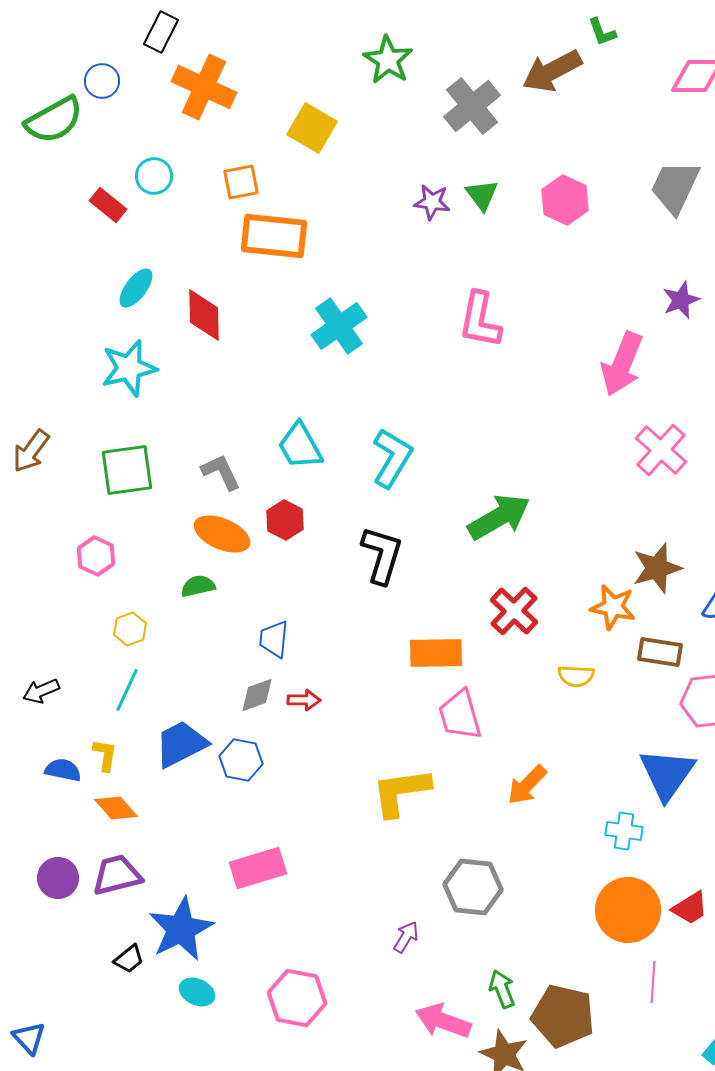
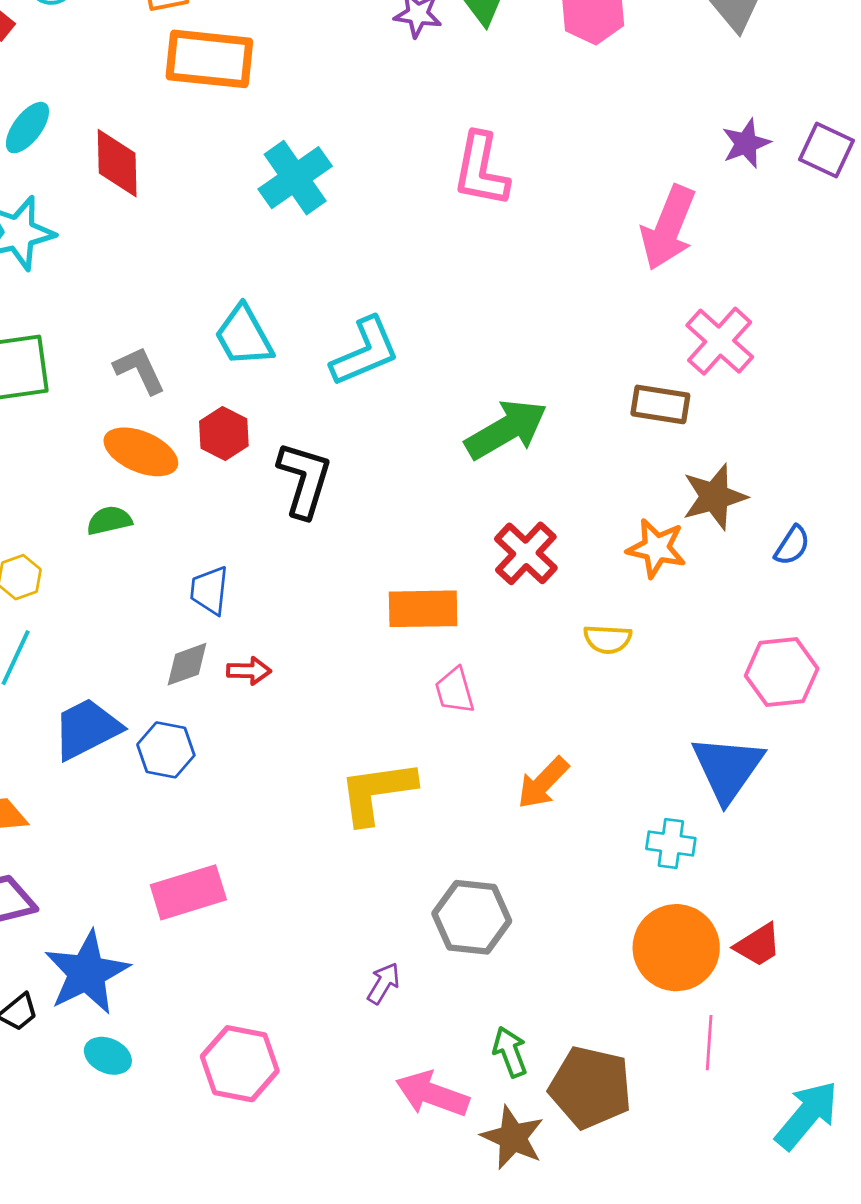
cyan L-shape: (392, 458) -> (365, 352), turned 36
black L-shape: (382, 555) -> (304, 480), moved
brown rectangle: (660, 652) -> (660, 404), moved
pink trapezoid: (460, 715) -> (455, 691), size x0.7

